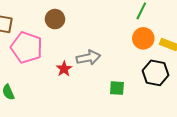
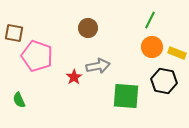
brown circle: (55, 19) -> (88, 28), moved
green square: (117, 88) -> (126, 96), size x1.8

